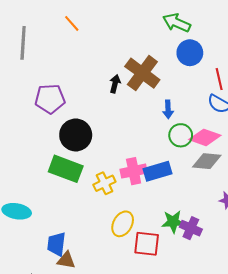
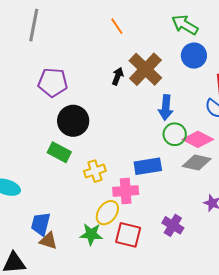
orange line: (72, 23) -> (117, 26), moved
blue arrow: (168, 109) -> (166, 108), size x1.4
green rectangle: (66, 169) -> (59, 152), size x0.7
pink cross: (134, 171) -> (126, 191), moved
green star: (173, 222) -> (91, 234), moved

